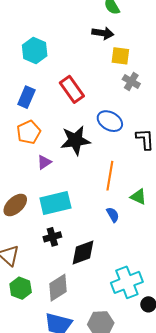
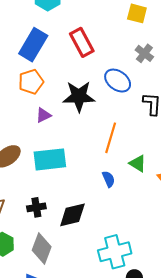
gray cross: (131, 81) -> (144, 53), moved
blue rectangle: (26, 97) -> (33, 45), size x1.4
black cross: (52, 237) -> (36, 207), moved
gray diamond: (58, 288) -> (42, 248), turned -44

